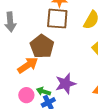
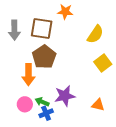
brown square: (57, 19) -> (42, 29), moved
orange arrow: (28, 65) -> (28, 75), turned 120

